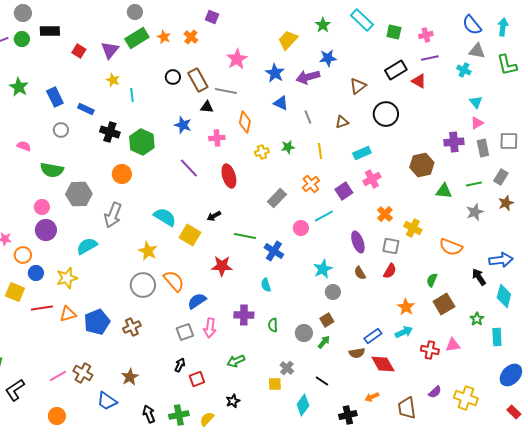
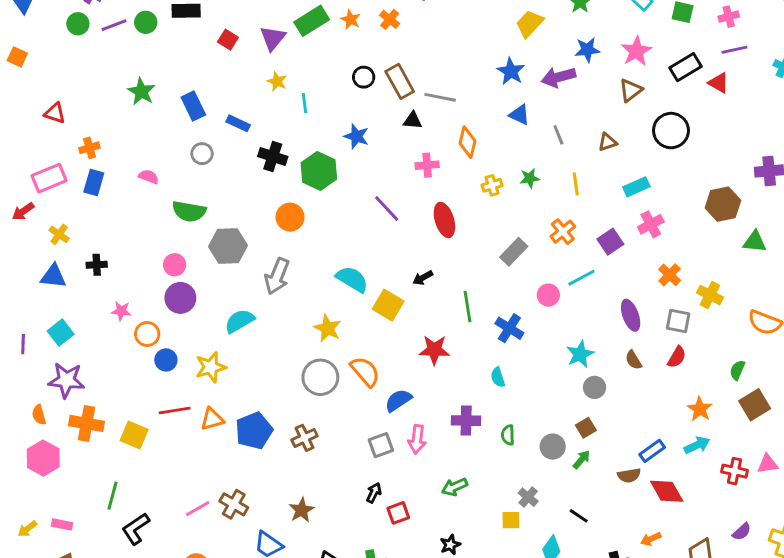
pink star: (237, 59) -> (636, 51), moved
blue star: (183, 125) -> (356, 136), moved
green line: (245, 236) -> (468, 307), turned 70
yellow square: (15, 292) -> (134, 435), moved

